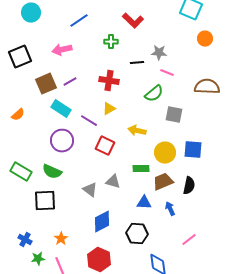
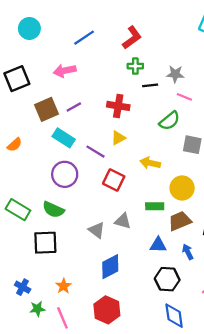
red L-shape: (133, 21) -> (132, 38), moved, turned -80
green cross: (111, 42) -> (135, 66), moved
black hexagon: (137, 234) -> (167, 279), moved

